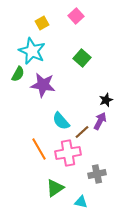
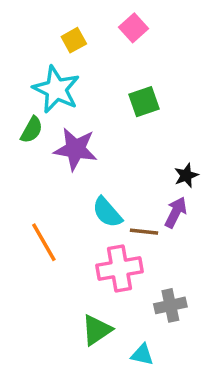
green square: (82, 58) -> (144, 102), turned 30
brown line: (82, 132) -> (144, 232), turned 49
orange line: (39, 149) -> (44, 242), moved

